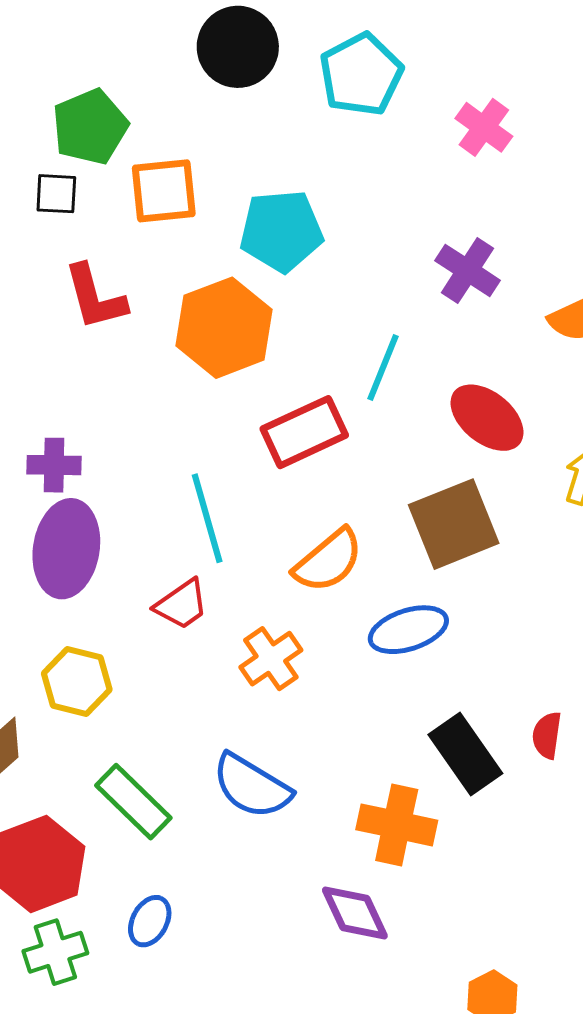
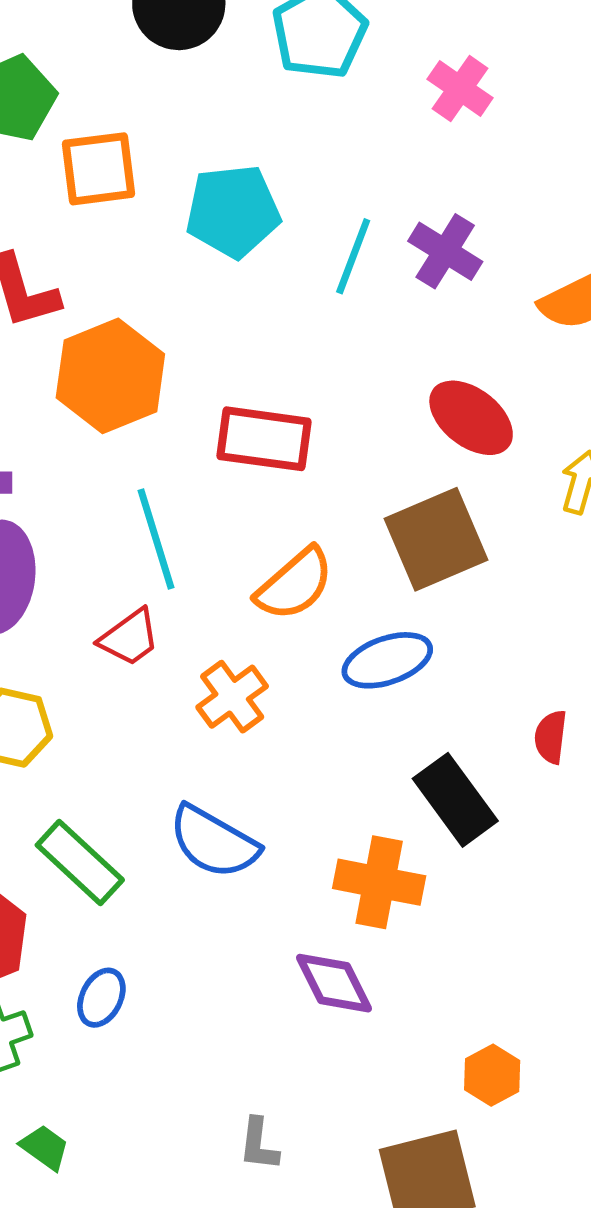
orange hexagon: (224, 328) -> (110, 376), moved
cyan line: (383, 367) -> (353, 256), moved
red rectangle: (304, 432) -> (264, 439), turned 34
red semicircle: (547, 735) -> (551, 737), moved

